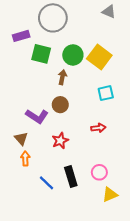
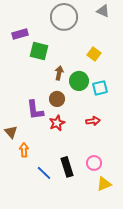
gray circle: (53, 18) -> (64, 17), moved
green circle: (73, 55) -> (79, 81), moved
yellow square: (99, 57) -> (94, 54), size x0.6
purple L-shape: (37, 116) -> (35, 110), turned 50
brown triangle: (21, 138) -> (11, 132), moved
red star: (60, 141) -> (57, 123), moved

